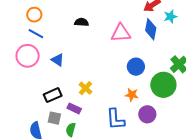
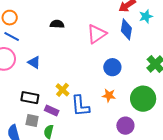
pink triangle: (121, 33) -> (97, 34), turned -30
green circle: (163, 85) -> (143, 99), moved
black rectangle: (53, 95) -> (30, 98), turned 36
purple circle: (147, 114) -> (125, 126), moved
blue L-shape: (115, 119) -> (80, 106), moved

